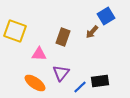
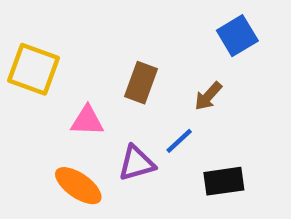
brown arrow: (92, 32) -> (208, 96), moved
purple triangle: (61, 73) -> (137, 163), turned 36
blue line: (80, 87) -> (179, 141), moved

